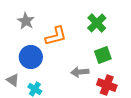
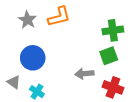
green cross: (97, 23) -> (113, 30), moved, turned 36
orange L-shape: (56, 36) -> (59, 17), moved

